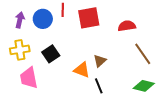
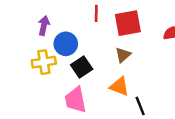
blue circle: (43, 19) -> (66, 44), moved
brown triangle: (100, 61) -> (123, 55), moved
pink trapezoid: (29, 78) -> (76, 100), moved

